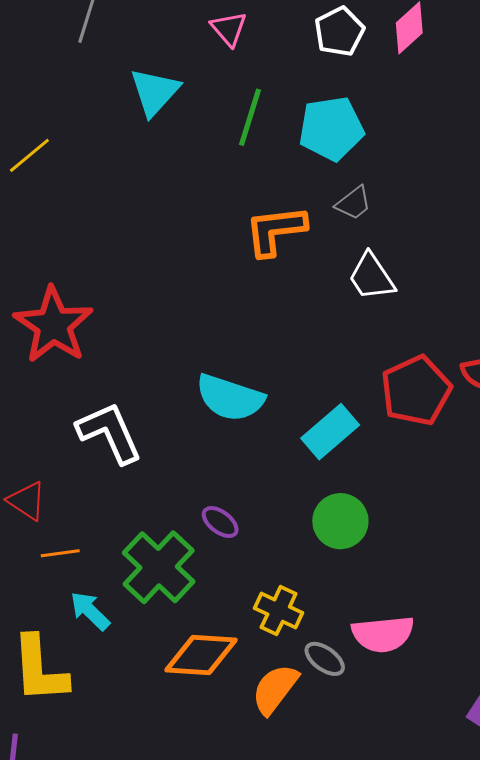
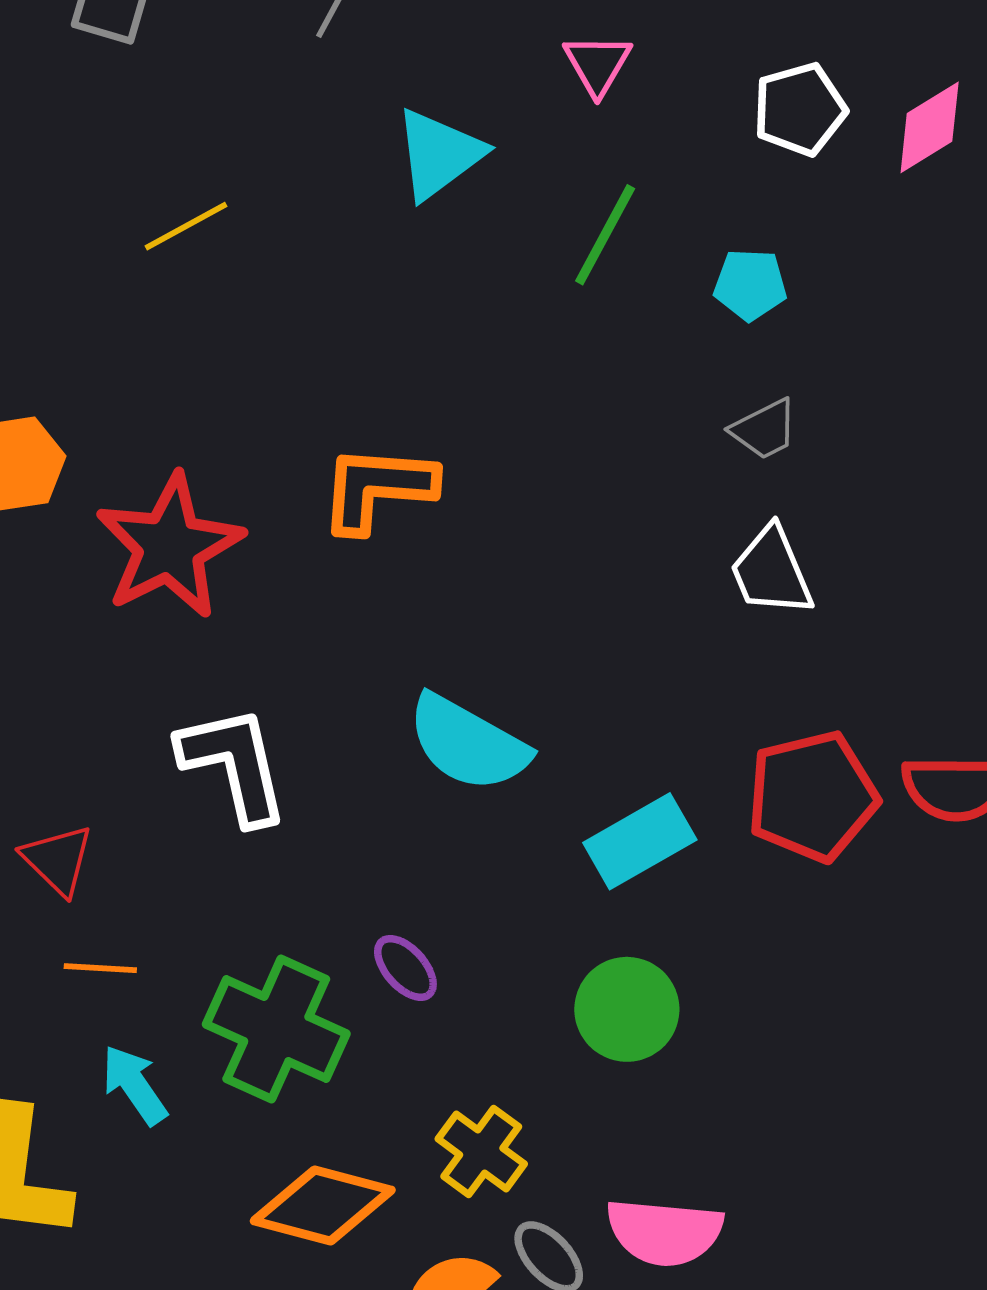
cyan pentagon: (331, 129) -> (750, 285), size x0.6
orange L-shape: (275, 230) -> (377, 488), moved
green cross: (159, 567) -> (276, 1029), turned -30

